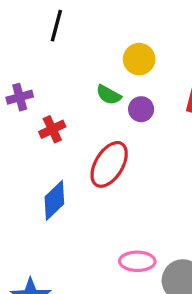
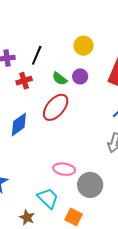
black line: (56, 26) -> (37, 55), moved
green semicircle: (109, 95) -> (60, 79), moved

